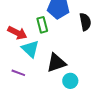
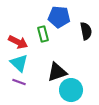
cyan triangle: (30, 49) -> (19, 63), moved
cyan circle: (70, 81) -> (71, 90), size x1.5

